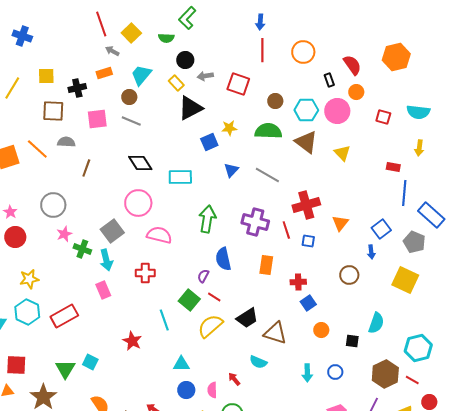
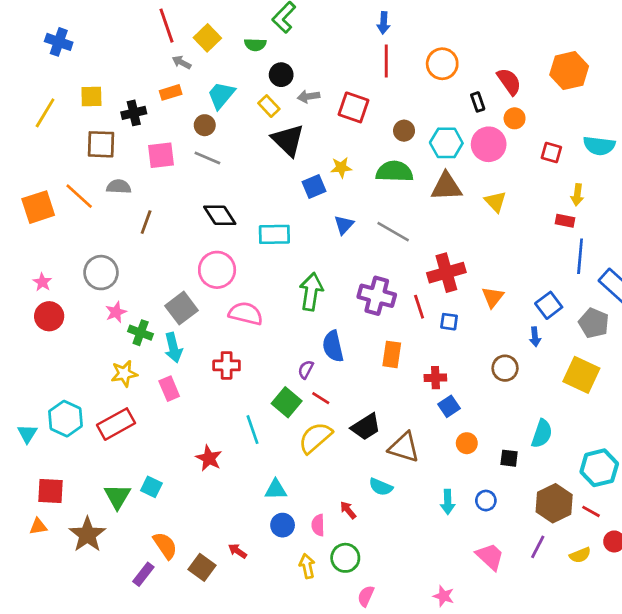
black triangle: (190, 108) -> (288, 140), turned -48
brown triangle: (306, 142) -> (446, 187), turned -40
yellow arrow: (419, 148) -> (577, 195), moved
yellow star: (29, 279) -> (124, 374), moved

